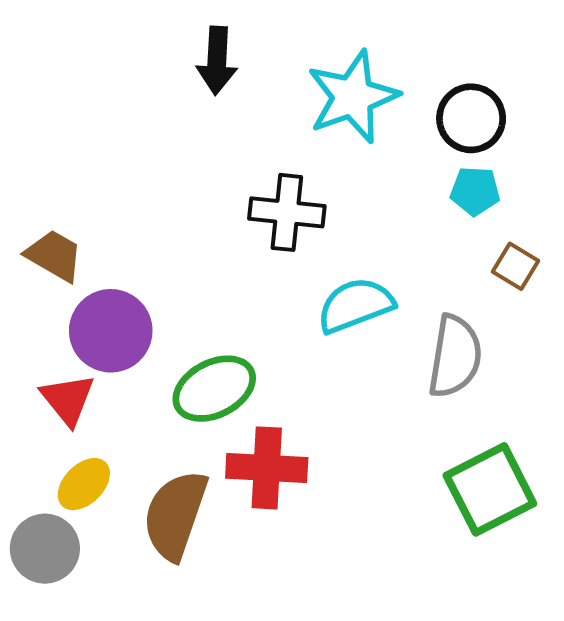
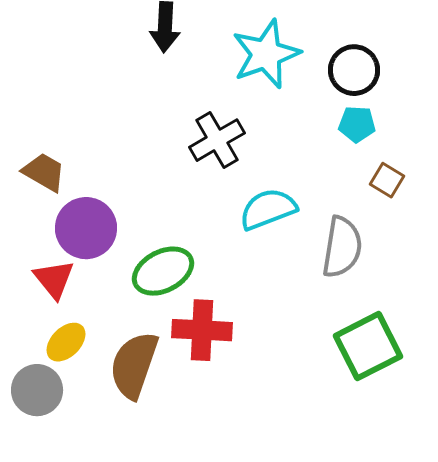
black cross: (287, 212) -> (217, 140), turned -36

